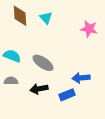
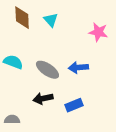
blue arrow: (81, 78) -> (78, 67), moved
gray semicircle: (11, 81) -> (12, 119), moved

